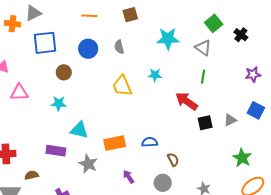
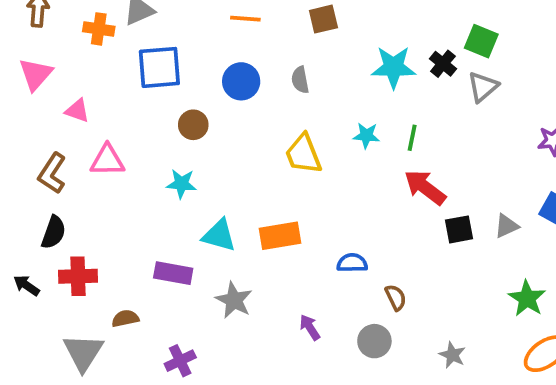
green square: (214, 23) -> (481, 41), turned -30
black cross: (241, 35) -> (443, 64), moved
gray triangle: (203, 48) -> (483, 87), moved, turned 42
green line: (203, 77) -> (412, 138), moved
orange rectangle: (115, 143) -> (280, 236), moved

